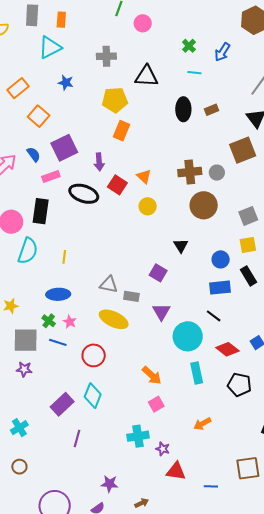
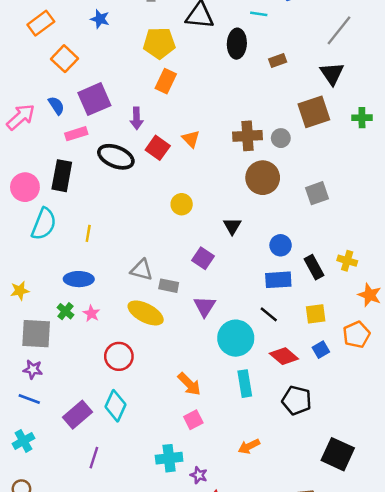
black ellipse: (183, 109) -> (237, 44), moved
yellow circle: (148, 206) -> (182, 204), moved
yellow square: (248, 245) -> (316, 314), moved
blue line: (58, 342) -> (29, 399), moved

